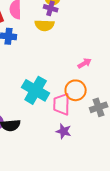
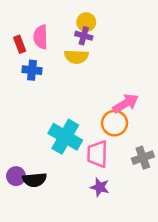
pink arrow: (85, 63) -> (126, 103), size x1.5
orange circle: (76, 90) -> (115, 123), moved

